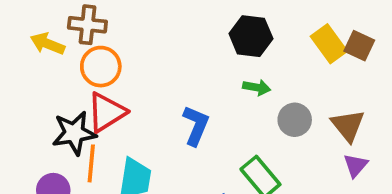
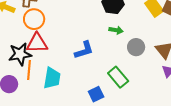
red triangle: (106, 112) -> (37, 43), turned 30
blue L-shape: (196, 125) -> (84, 50), turned 50

